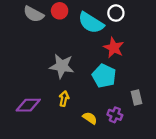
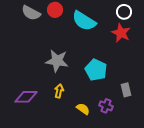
white circle: (116, 13) -> (124, 12), moved
red star: (114, 48) -> (121, 33), moved

